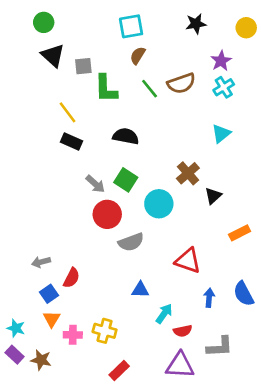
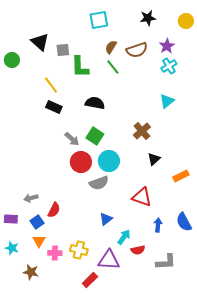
green circle: (44, 22) -> (12, 60), moved
brown semicircle: (138, 56) -> (111, 47), moved
brown semicircle: (181, 83) -> (137, 50), moved
black triangle: (213, 196) -> (154, 159), moved
cyan circle: (159, 204) -> (109, 161), moved
blue triangle: (140, 290) -> (106, 219), turned -40
purple rectangle: (15, 355) -> (11, 219), moved, turned -40
purple triangle: (180, 365) -> (109, 260), moved

